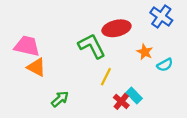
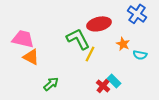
cyan semicircle: (165, 65) -> (140, 55), turned 40
yellow line: (106, 77) -> (90, 54), moved

